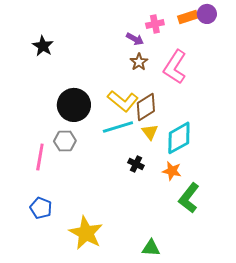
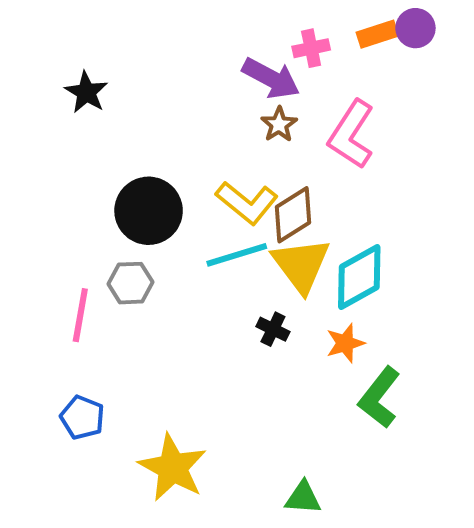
purple arrow: (135, 39) -> (271, 78), size x1.6
yellow triangle: (150, 132) -> (301, 265), size x1.8
orange star: (172, 171) -> (345, 343), turned -30

